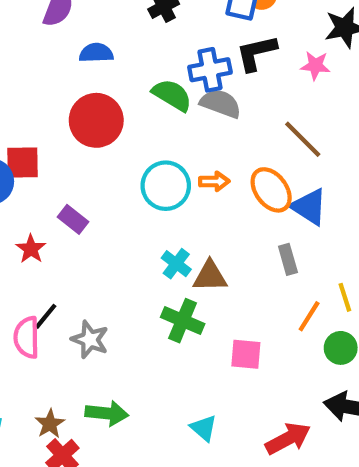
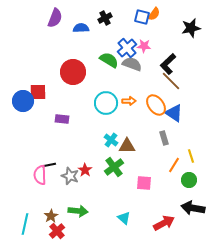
blue semicircle: (96, 53) -> (81, 28), moved
black L-shape: (256, 53) -> (168, 64), moved, turned -30
pink star: (315, 66) -> (144, 46), moved
blue cross: (210, 70) -> (127, 48), turned -30
purple rectangle: (73, 219) -> (62, 119), turned -32
red star: (31, 249) -> (85, 170), moved
black line: (46, 316) -> (49, 165), turned 40
green cross: (183, 321) -> (114, 167), turned 30

